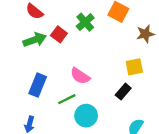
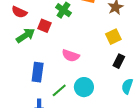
black rectangle: (123, 92) -> (119, 61), moved
green line: (67, 99) -> (59, 90), moved

